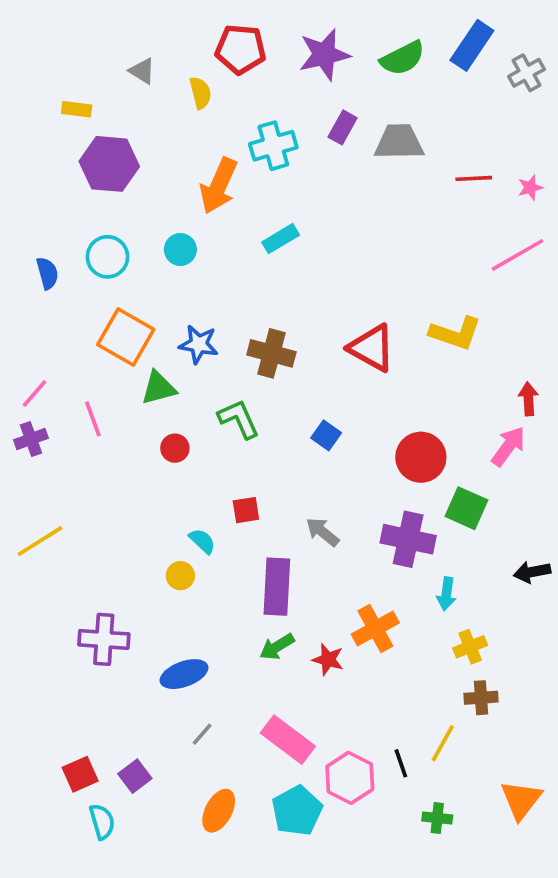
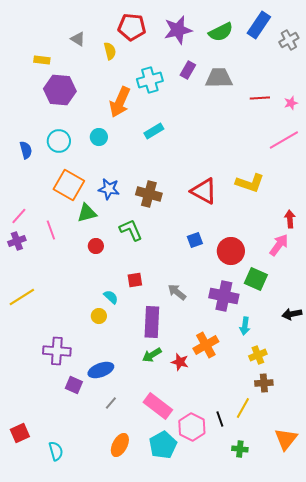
blue square: (326, 435) -> (195, 240), moved, turned 35
red square: (80, 774) -> (20, 433), moved
purple square: (135, 776) -> (74, 385), moved, turned -30

